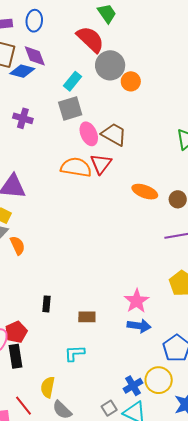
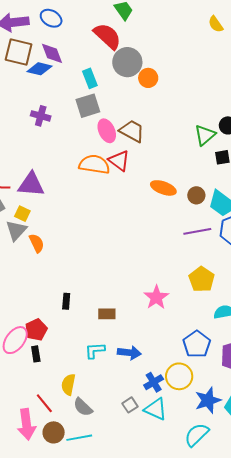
blue ellipse: (34, 21) -> (51, 18), turned -65
cyan rectangle: (72, 81) -> (90, 78), turned -60
red triangle: (101, 164) -> (119, 161), turned -30
blue arrow: (139, 326) -> (129, 353), moved
black rectangle: (15, 356) -> (36, 354), size x0.7

